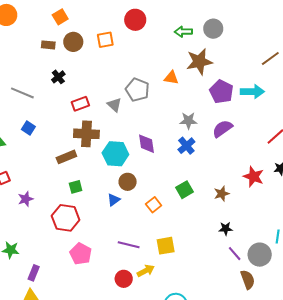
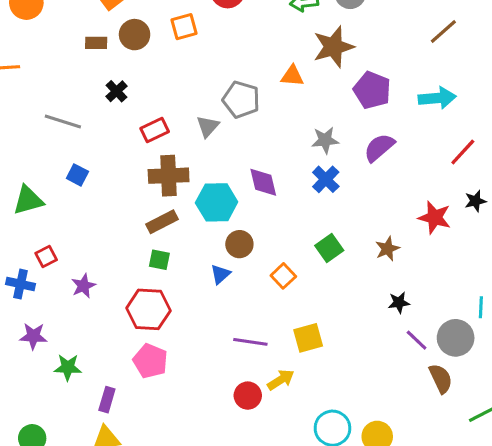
cyan arrow: (252, 92) -> (437, 98), moved
gray triangle: (114, 105) -> (208, 126), turned 35
brown rectangle: (66, 157) -> (162, 222), moved
green square: (76, 187) -> (159, 260), turned 32
pink pentagon: (81, 254) -> (150, 361), moved

